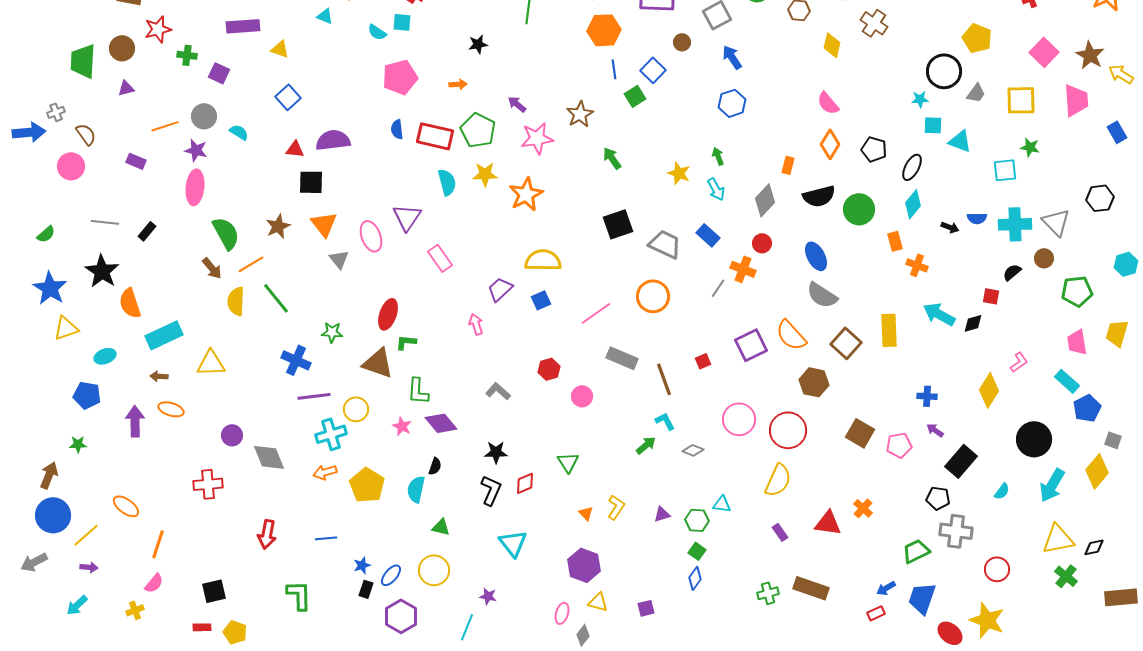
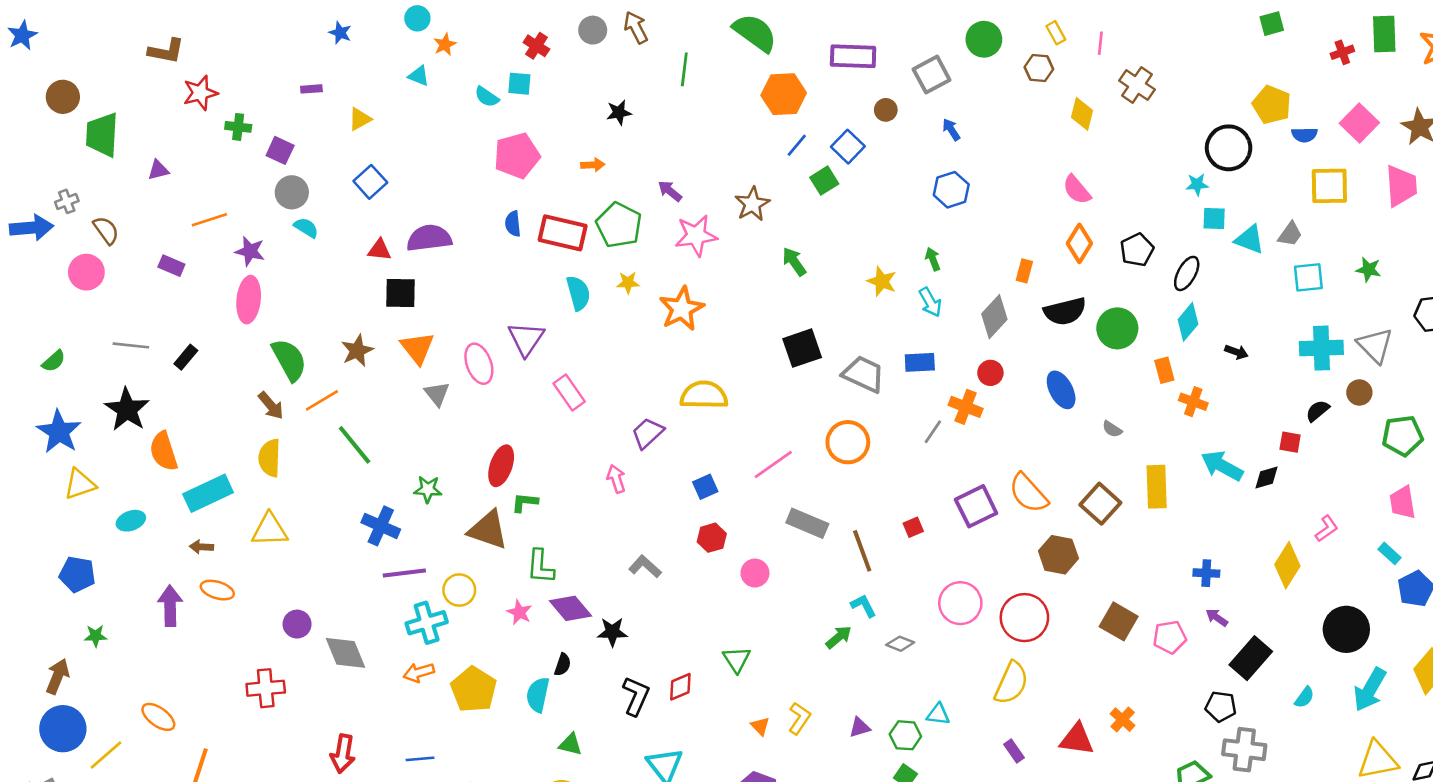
purple rectangle: (243, 26) -> (311, 89), size x0.5
brown circle: (122, 48) -> (63, 97), moved
yellow triangle: (280, 49) -> (360, 119), turned -48
blue arrow: (732, 57) -> (951, 130), size x0.7
blue line: (614, 69) -> (797, 145), turned 48
gray trapezoid: (976, 93) -> (1290, 234), moved
gray circle: (204, 116) -> (292, 192), moved
green star: (1030, 147) -> (1369, 270), moved
black pentagon: (874, 149) -> (1137, 250), turned 30
yellow star: (485, 174) -> (628, 283), size x0.7
blue semicircle: (977, 218) -> (1304, 135), moved
blue rectangle: (708, 235) -> (920, 362), turned -45
gray semicircle: (822, 295) -> (1112, 429), moved, size x0.5
blue square: (541, 300) -> (705, 487), moved
yellow semicircle: (236, 301) -> (270, 458), moved
cyan rectangle: (1067, 381) -> (1389, 553), size x0.7
blue pentagon: (87, 395) -> (77, 574), moved
black star: (496, 452) -> (612, 632), moved

